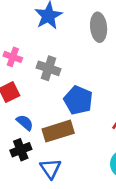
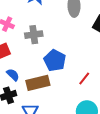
gray cross: (49, 68) -> (34, 35), turned -30

